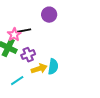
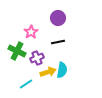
black line: (24, 31) -> (58, 42), moved
pink star: (14, 35) -> (31, 32), moved

